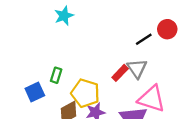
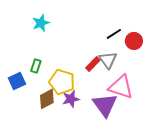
cyan star: (64, 16) -> (41, 23), moved
red circle: (167, 29) -> (134, 41), moved

